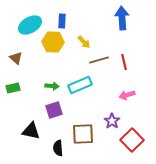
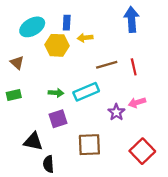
yellow arrow: (84, 42) -> (85, 38), moved, turned 128
purple star: (112, 121) -> (116, 112), moved
black semicircle: (58, 148) -> (48, 164), moved

